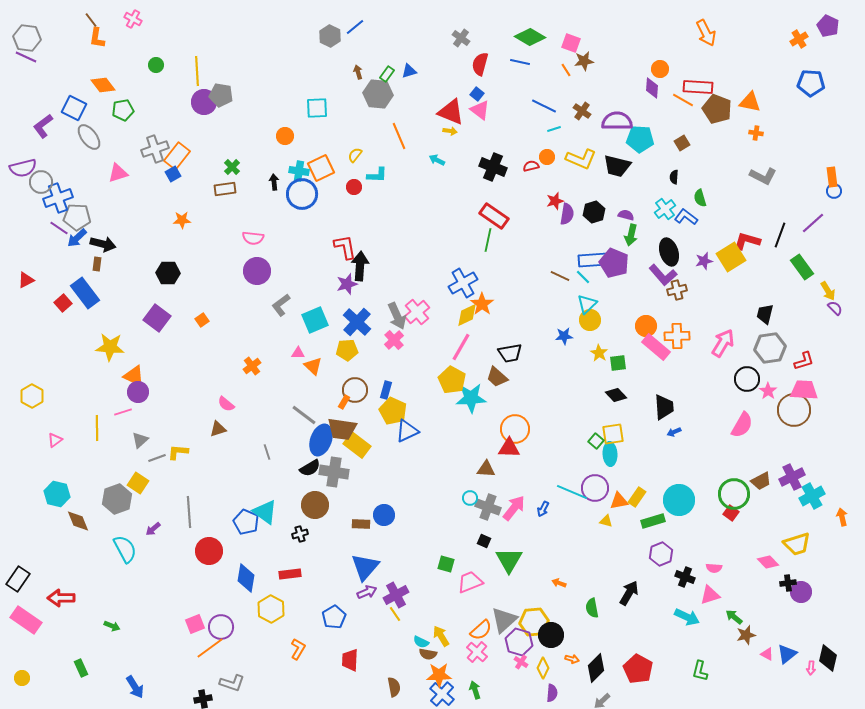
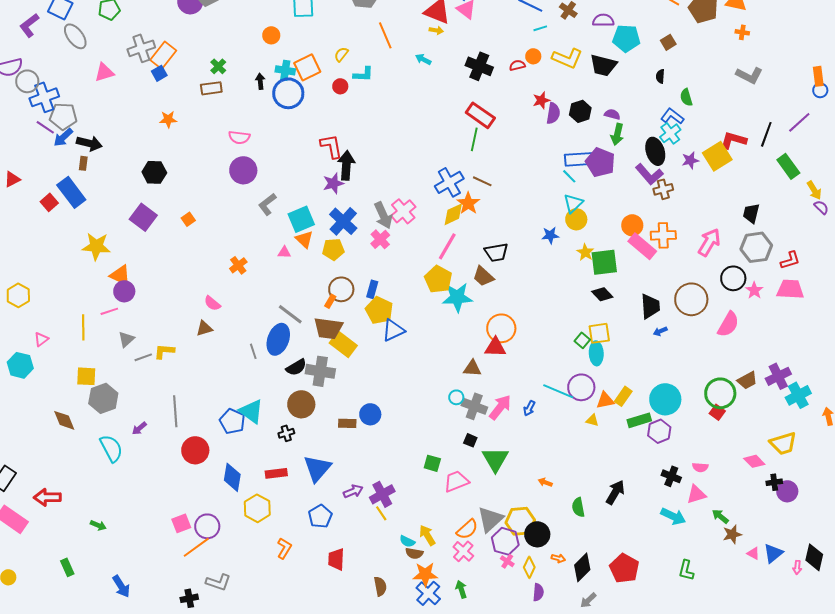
purple semicircle: (617, 121) -> (603, 20), size x0.7
cyan cross: (665, 209) -> (670, 133), moved
brown line: (560, 276) -> (482, 181), moved
green square: (618, 363) -> (604, 262), size x1.6
orange triangle: (313, 366) -> (304, 239), moved
brown circle: (794, 410) -> (691, 299), moved
blue ellipse: (321, 440) -> (278, 339), moved
yellow square: (138, 483) -> (86, 376), moved, turned -30
cyan hexagon: (57, 494) -> (20, 365), moved
purple hexagon: (661, 554) -> (659, 431), moved
blue triangle: (365, 567) -> (317, 468), moved

